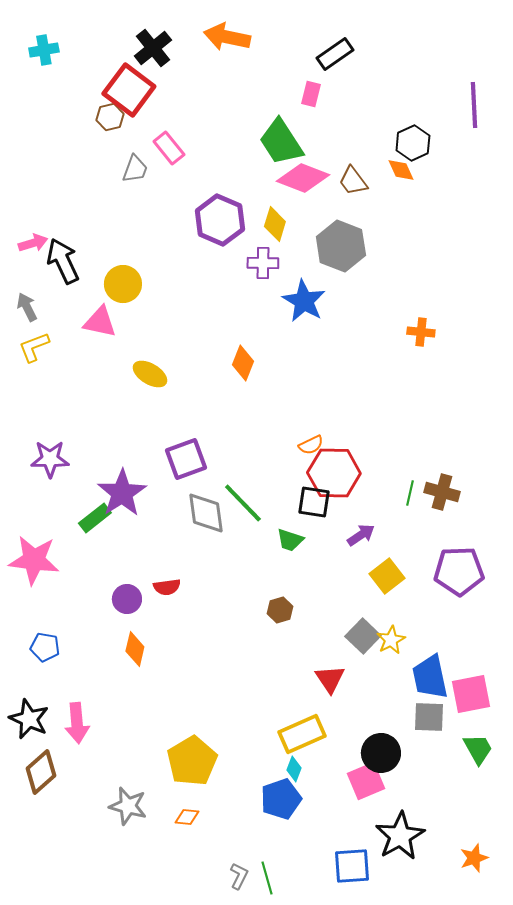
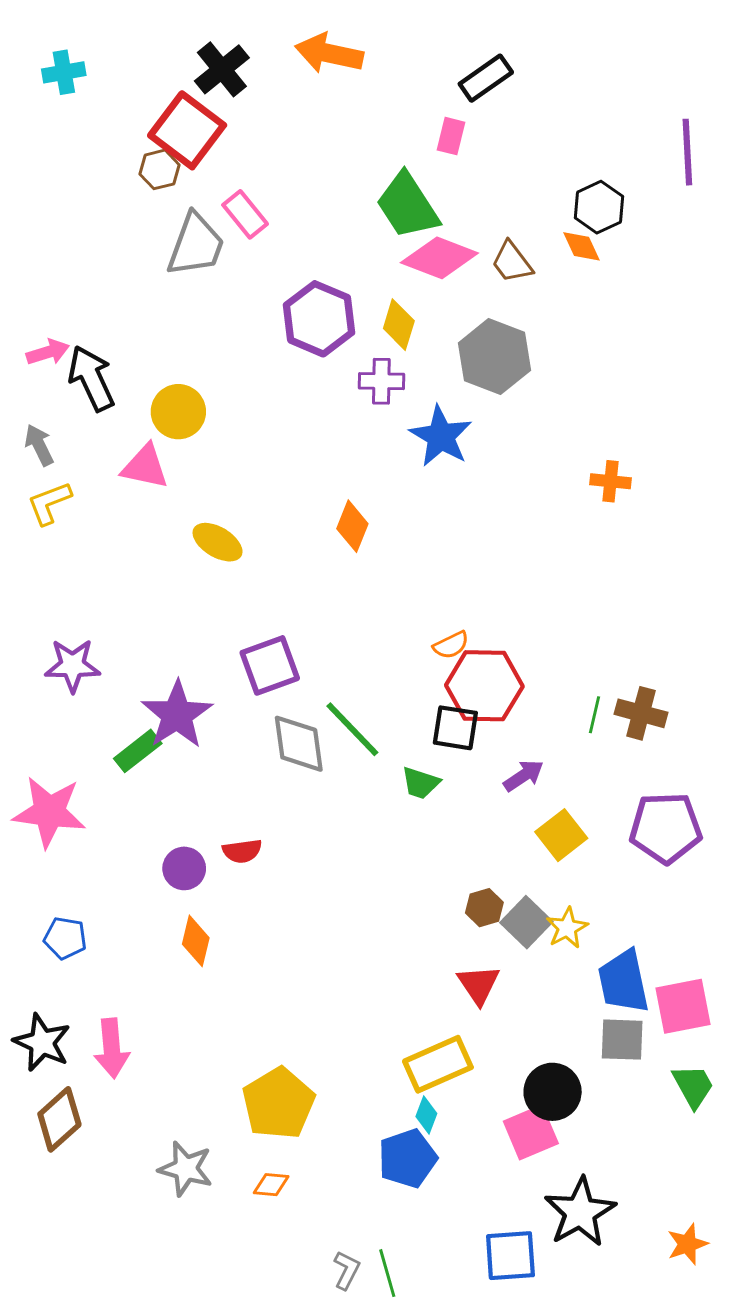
gray trapezoid: (135, 169) -> (196, 245), size x1.6
brown hexagon: (280, 610) -> (484, 908), moved

